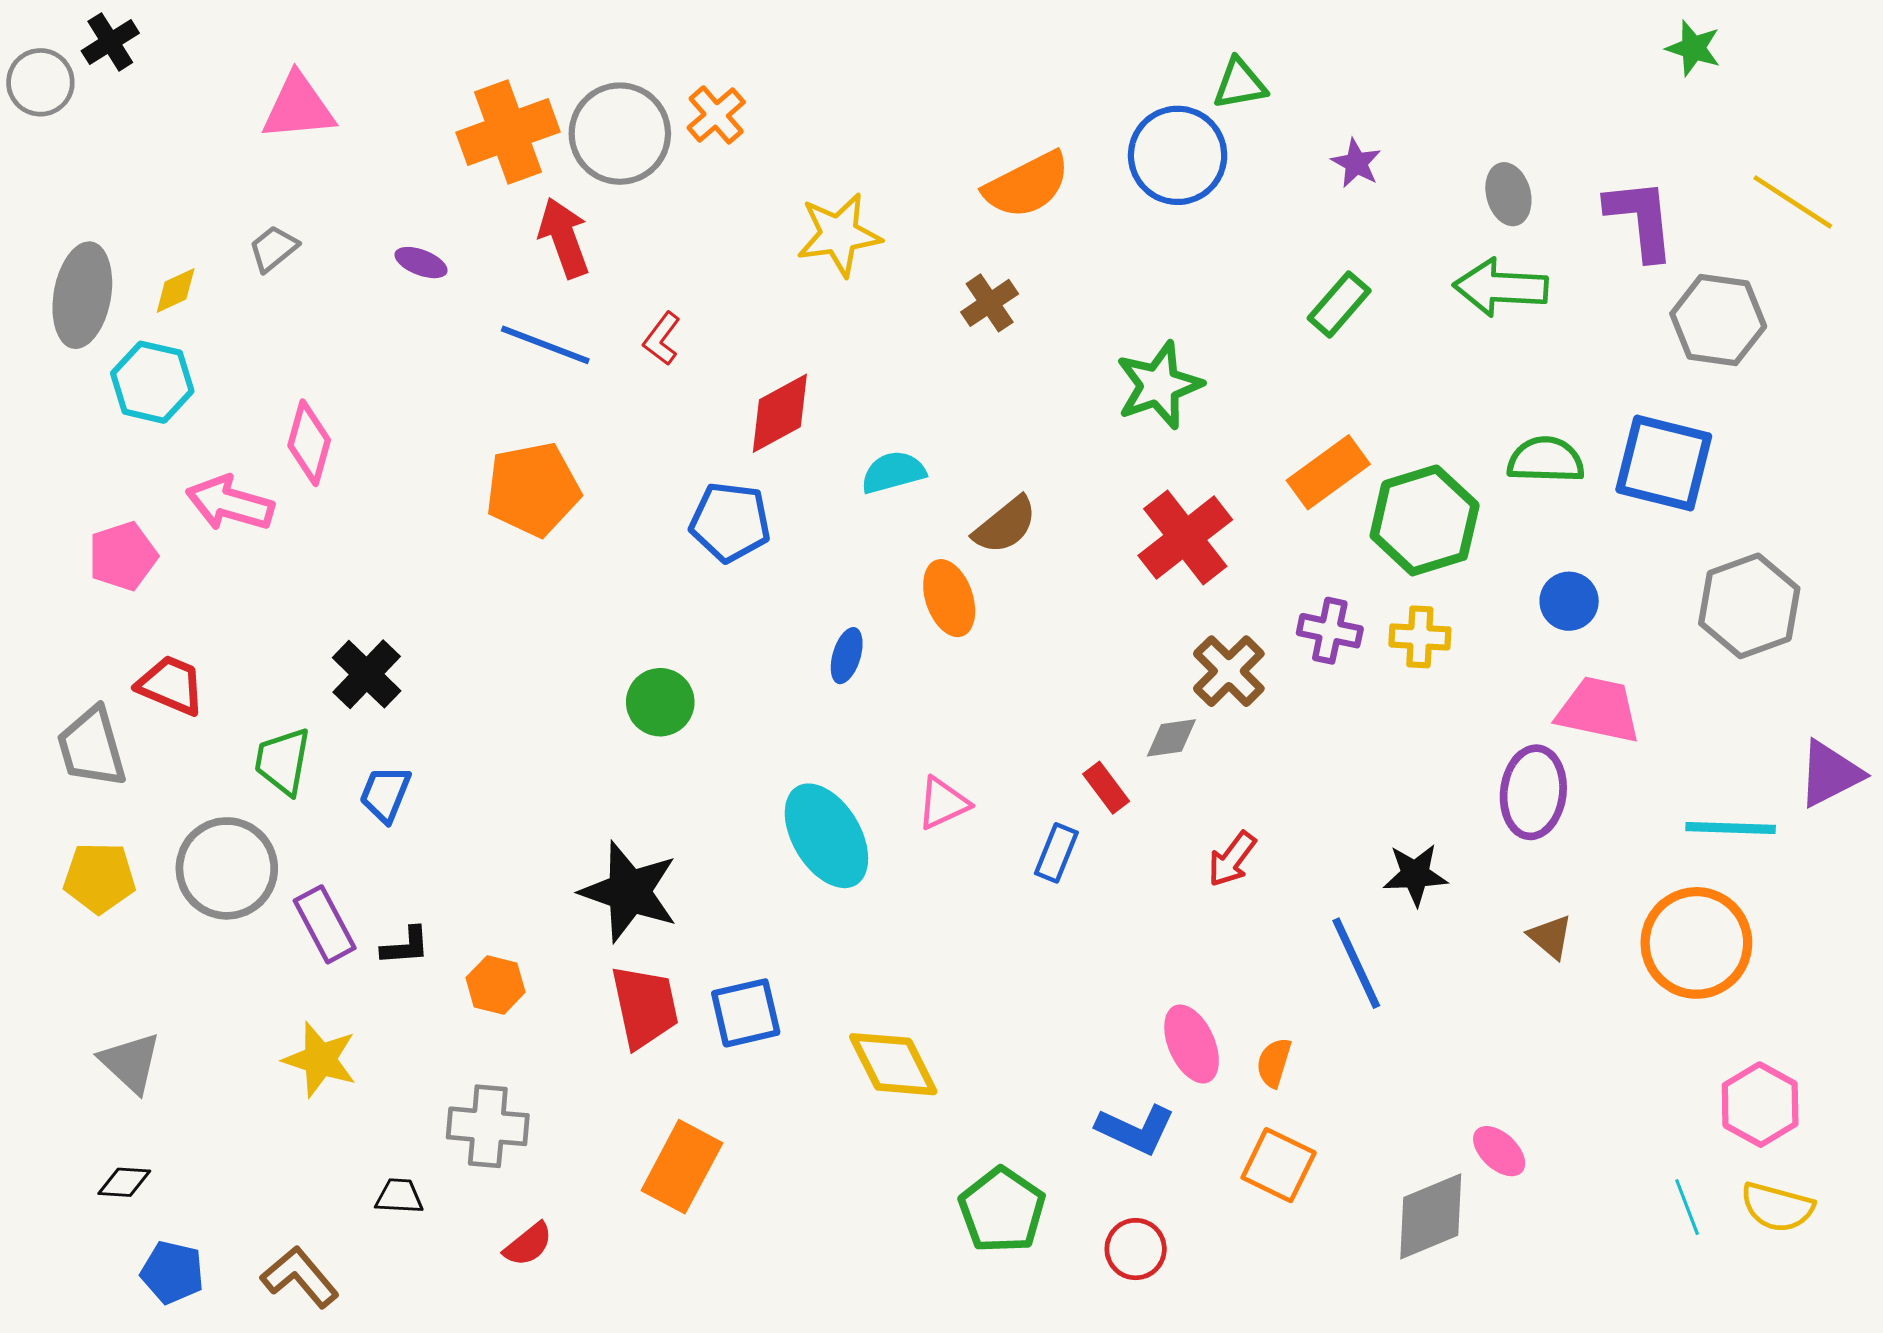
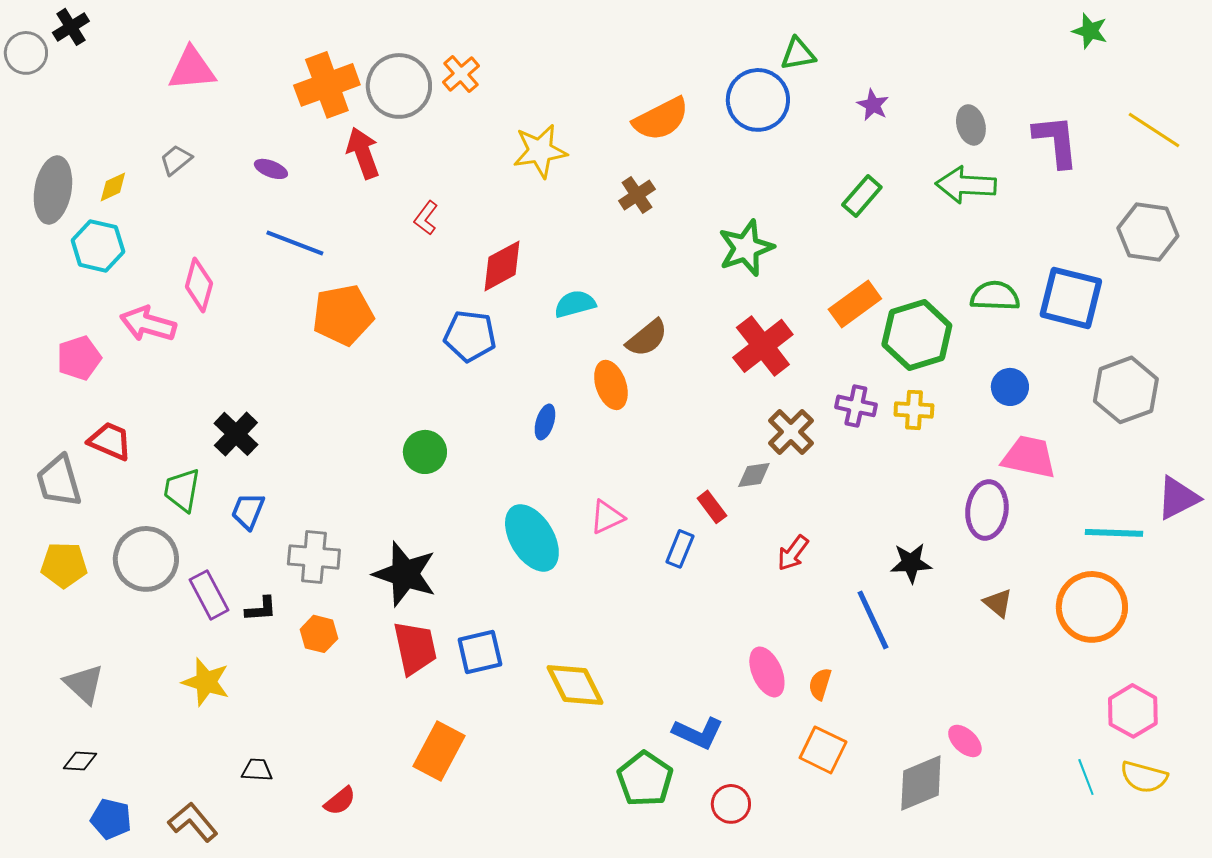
gray hexagon: (1718, 320) -> (1148, 232), moved
blue line: (545, 345) -> (295, 243), moved
gray cross: (488, 1126) -> (314, 557), moved
blue L-shape: (1136, 1129) -> (698, 733), moved

